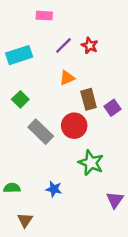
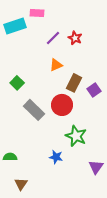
cyan rectangle: (19, 55) -> (15, 26), moved
brown rectangle: (89, 99) -> (74, 83), turned 42
blue star: (54, 189) -> (56, 157), moved

